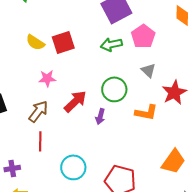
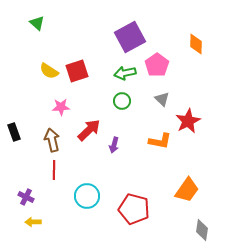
green circle: (114, 89) -> (122, 101), moved, size x0.7
brown arrow: (38, 111) -> (52, 140), turned -50
purple cross: (12, 168) -> (26, 197), turned 35

